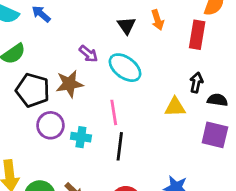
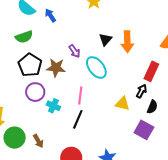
orange arrow: (158, 20) -> (127, 42), size x1.5
red rectangle: (197, 35) -> (151, 71), moved
black semicircle: (217, 100) -> (152, 107), turned 88

